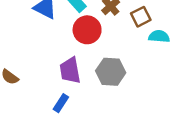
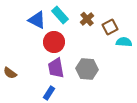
red circle: (87, 30) -> (54, 42), moved

